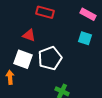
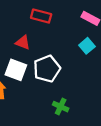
cyan square: (85, 38) -> (87, 46), turned 32

